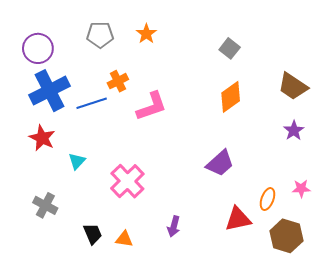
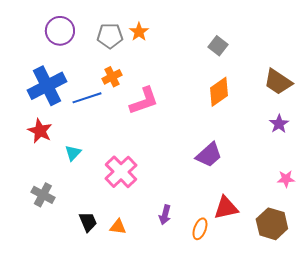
gray pentagon: (100, 35) -> (110, 36), moved
purple circle: (38, 48) -> (60, 31), moved
orange ellipse: (267, 199) -> (200, 229), moved

